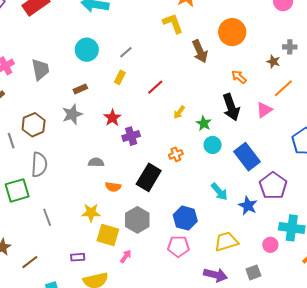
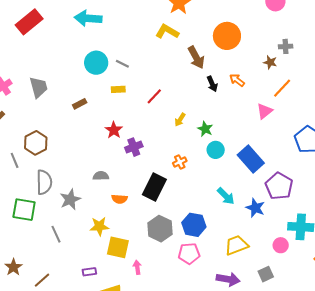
yellow L-shape: (173, 23) -> (167, 32), turned -35
cyan circle: (87, 50) -> (96, 63), moved
gray line: (126, 52) -> (122, 64), turned 72
yellow rectangle: (120, 77) -> (118, 89), turned 64
black arrow: (231, 107) -> (212, 84), moved, size x0.6
gray star: (72, 114) -> (70, 199), moved
green square: (17, 190) -> (24, 210), turned 30
gray hexagon: (137, 220) -> (160, 229), moved
pink arrow: (126, 256) -> (137, 267), turned -40

